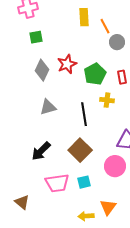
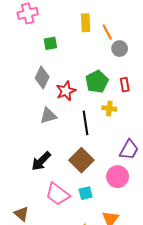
green square: (36, 37) -> (50, 43), moved
red star: (67, 64) -> (66, 91), moved
pink trapezoid: (57, 183) -> (58, 194), turned 45

